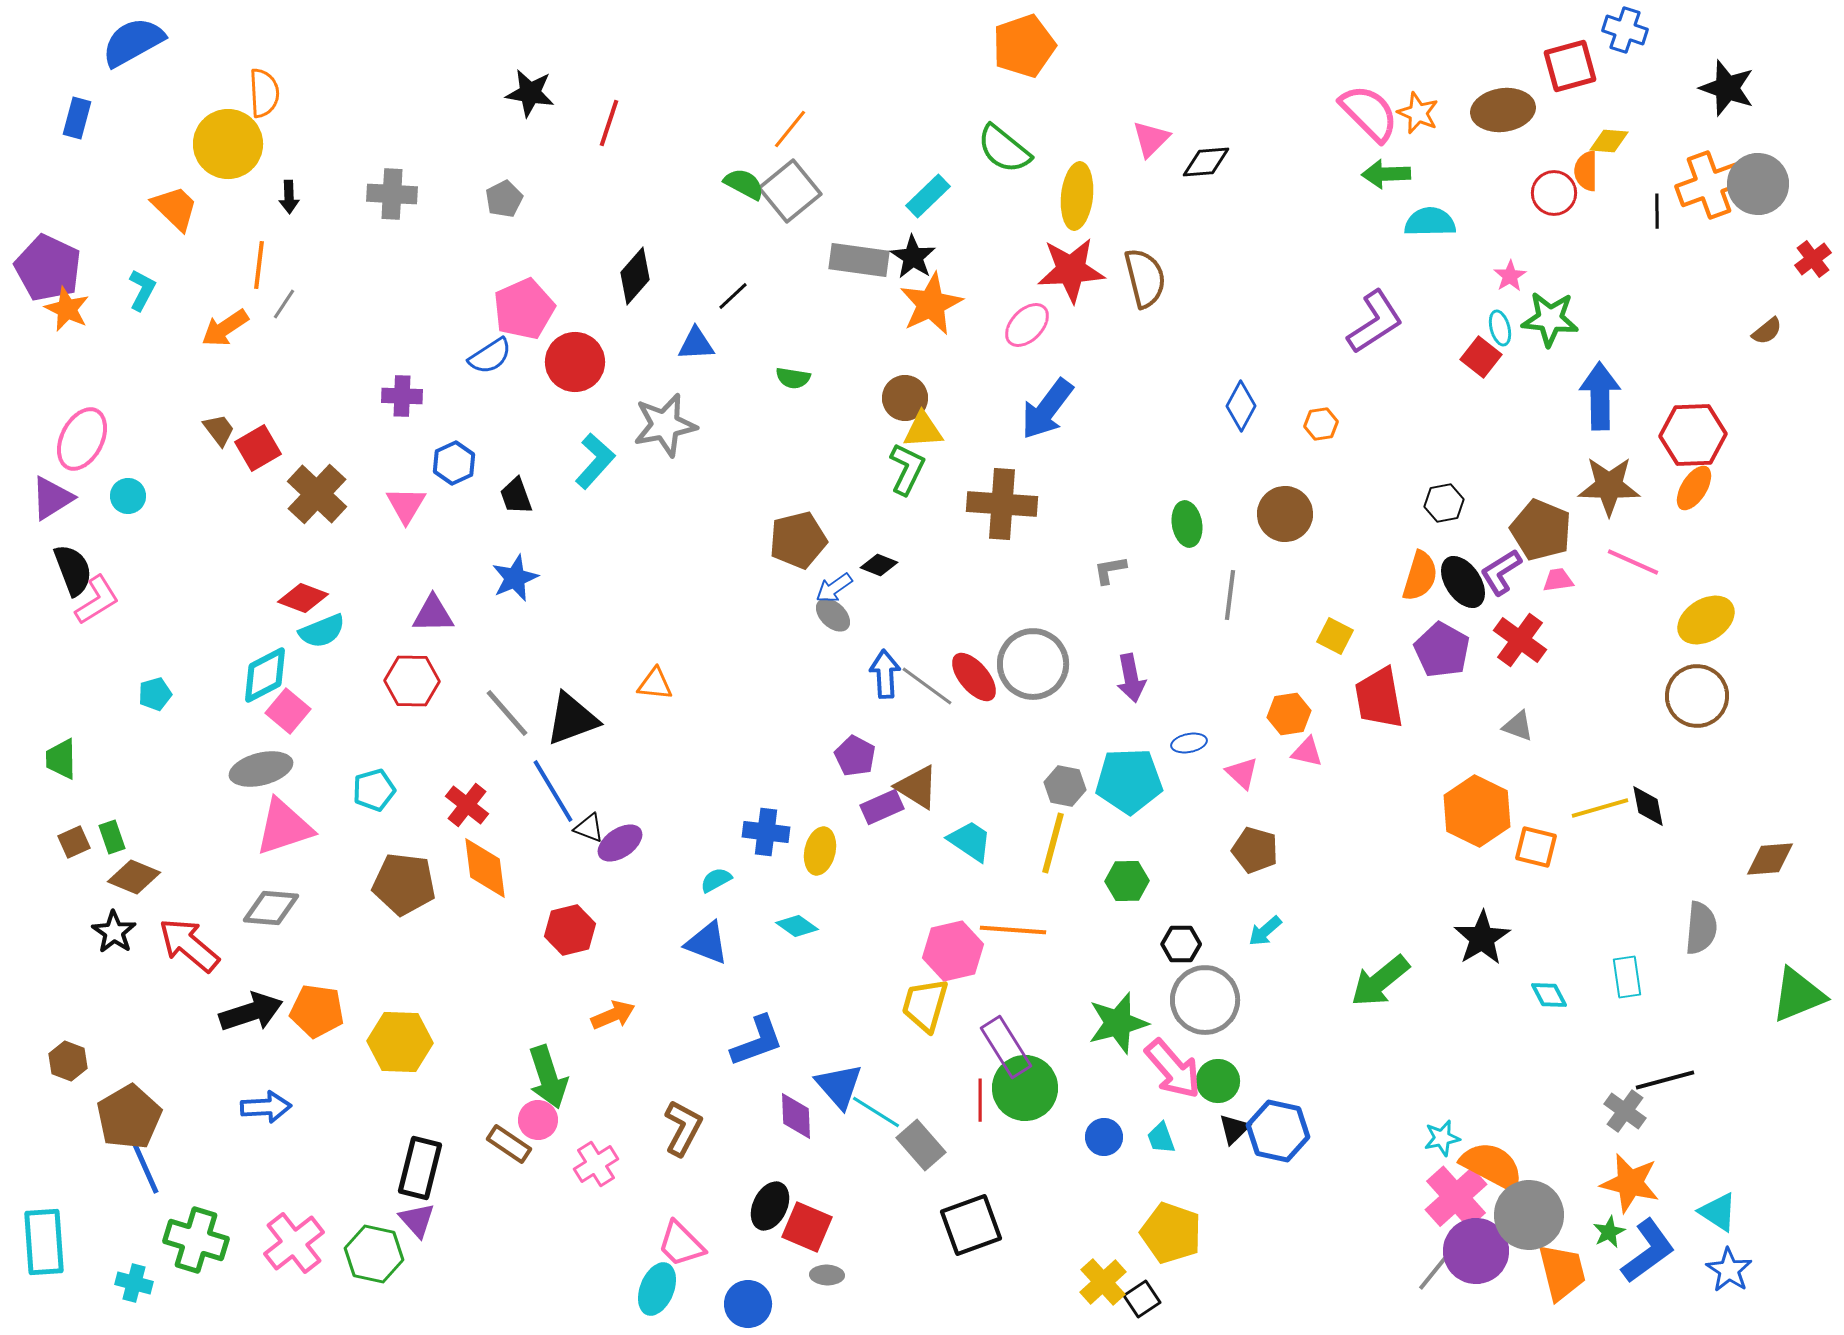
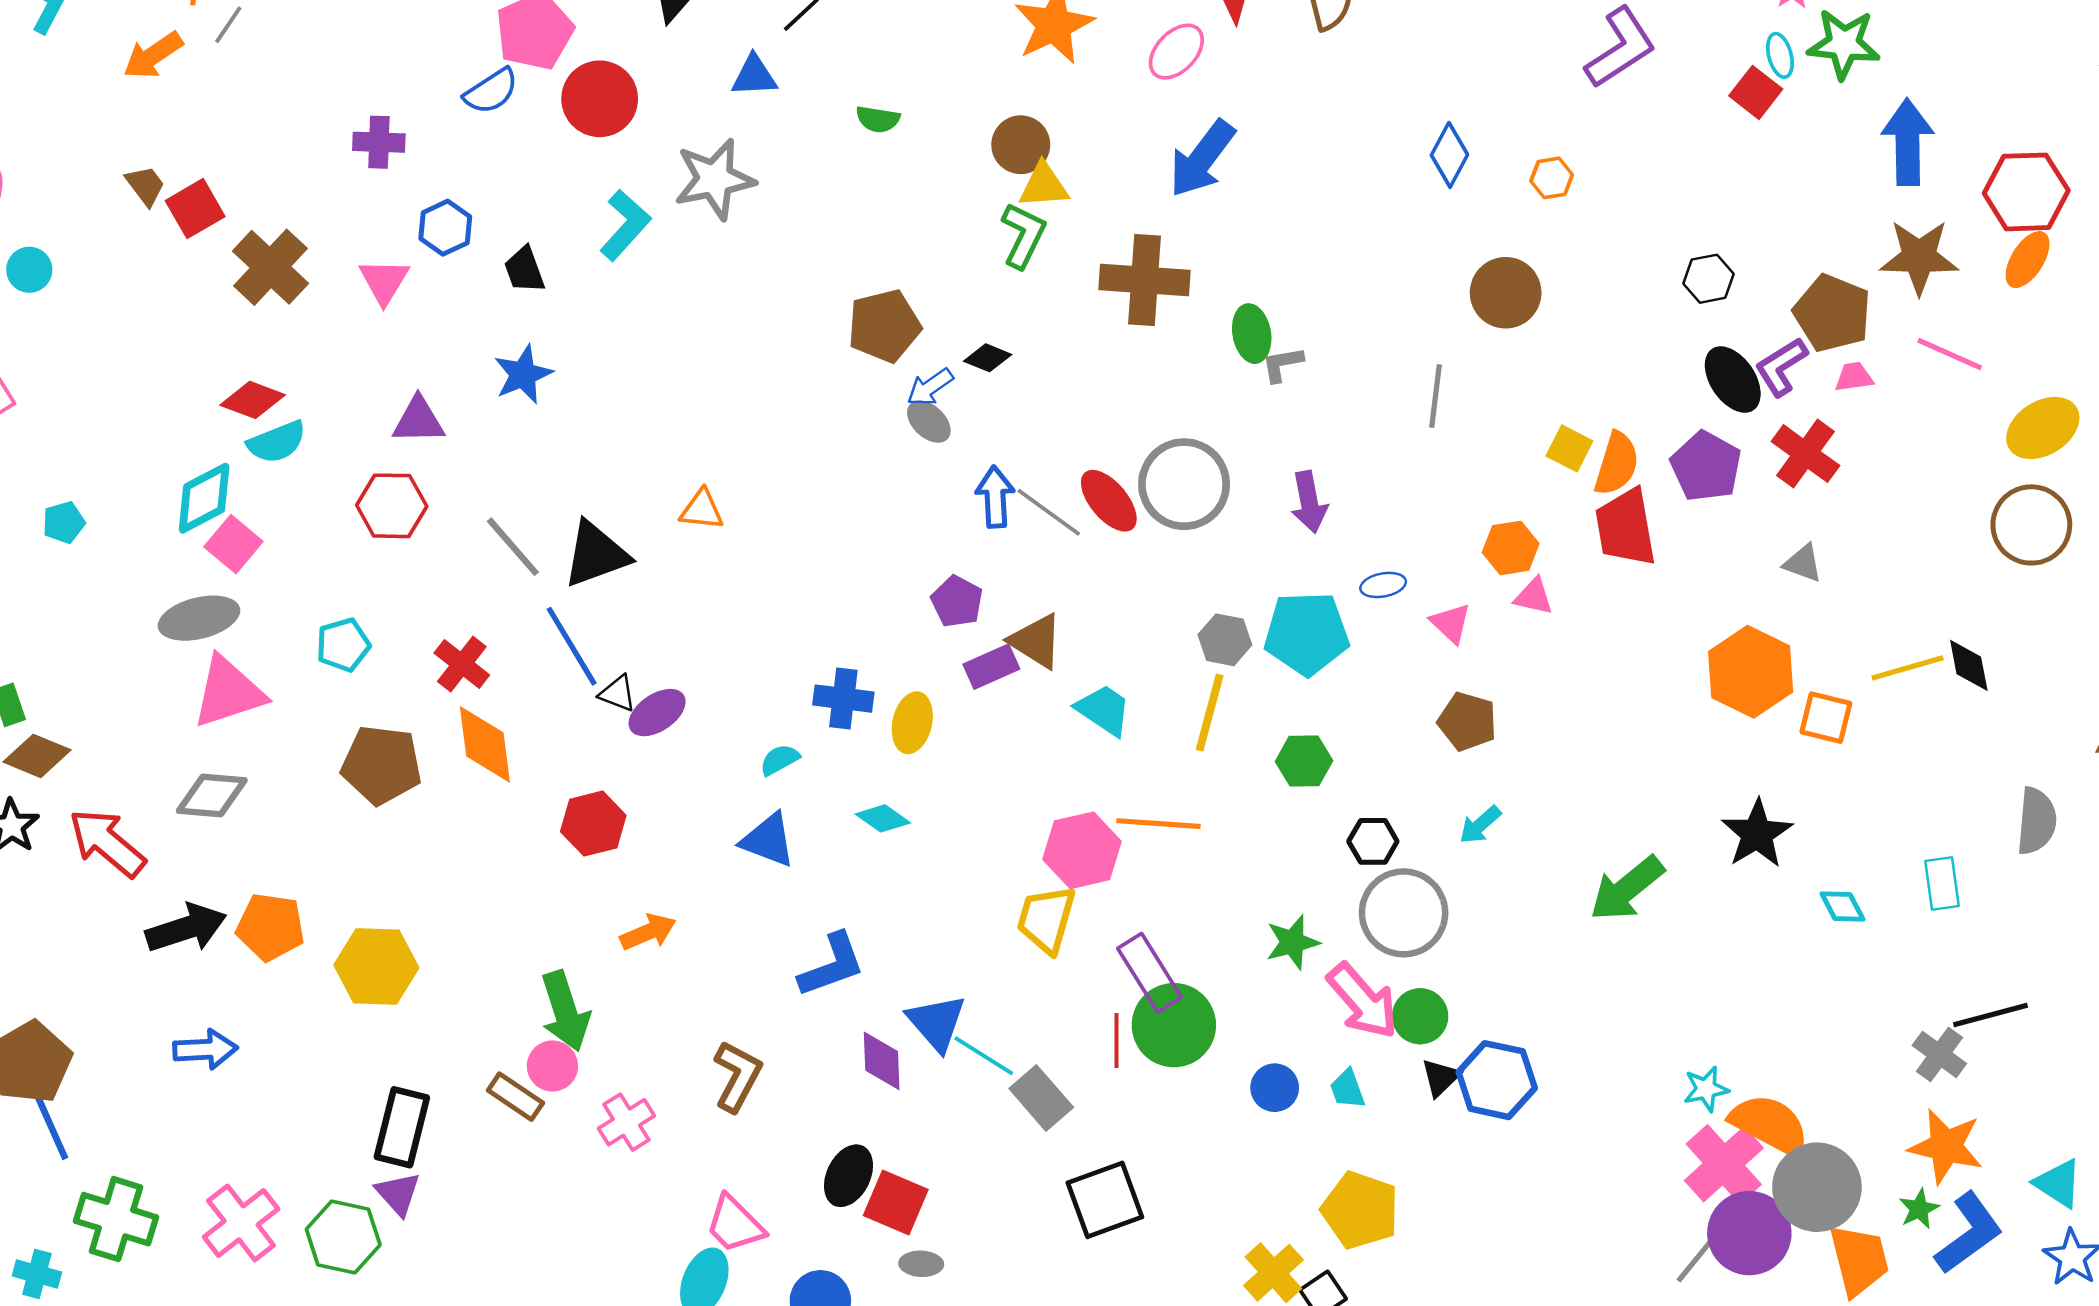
green ellipse: (1187, 524) -> (1252, 334), moved
orange semicircle: (1420, 576) -> (1617, 464), moved
green star: (1118, 1023) -> (1293, 942), size x0.7

